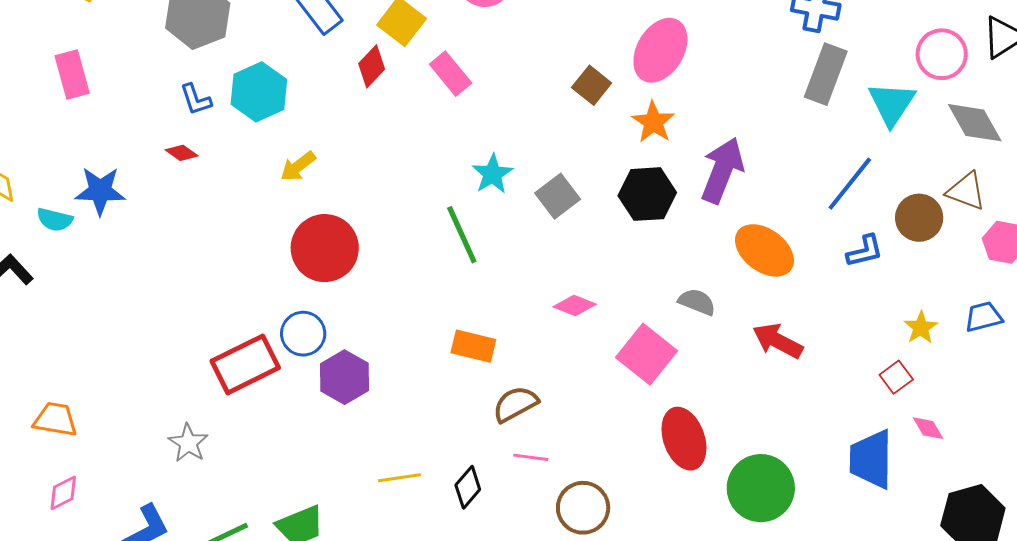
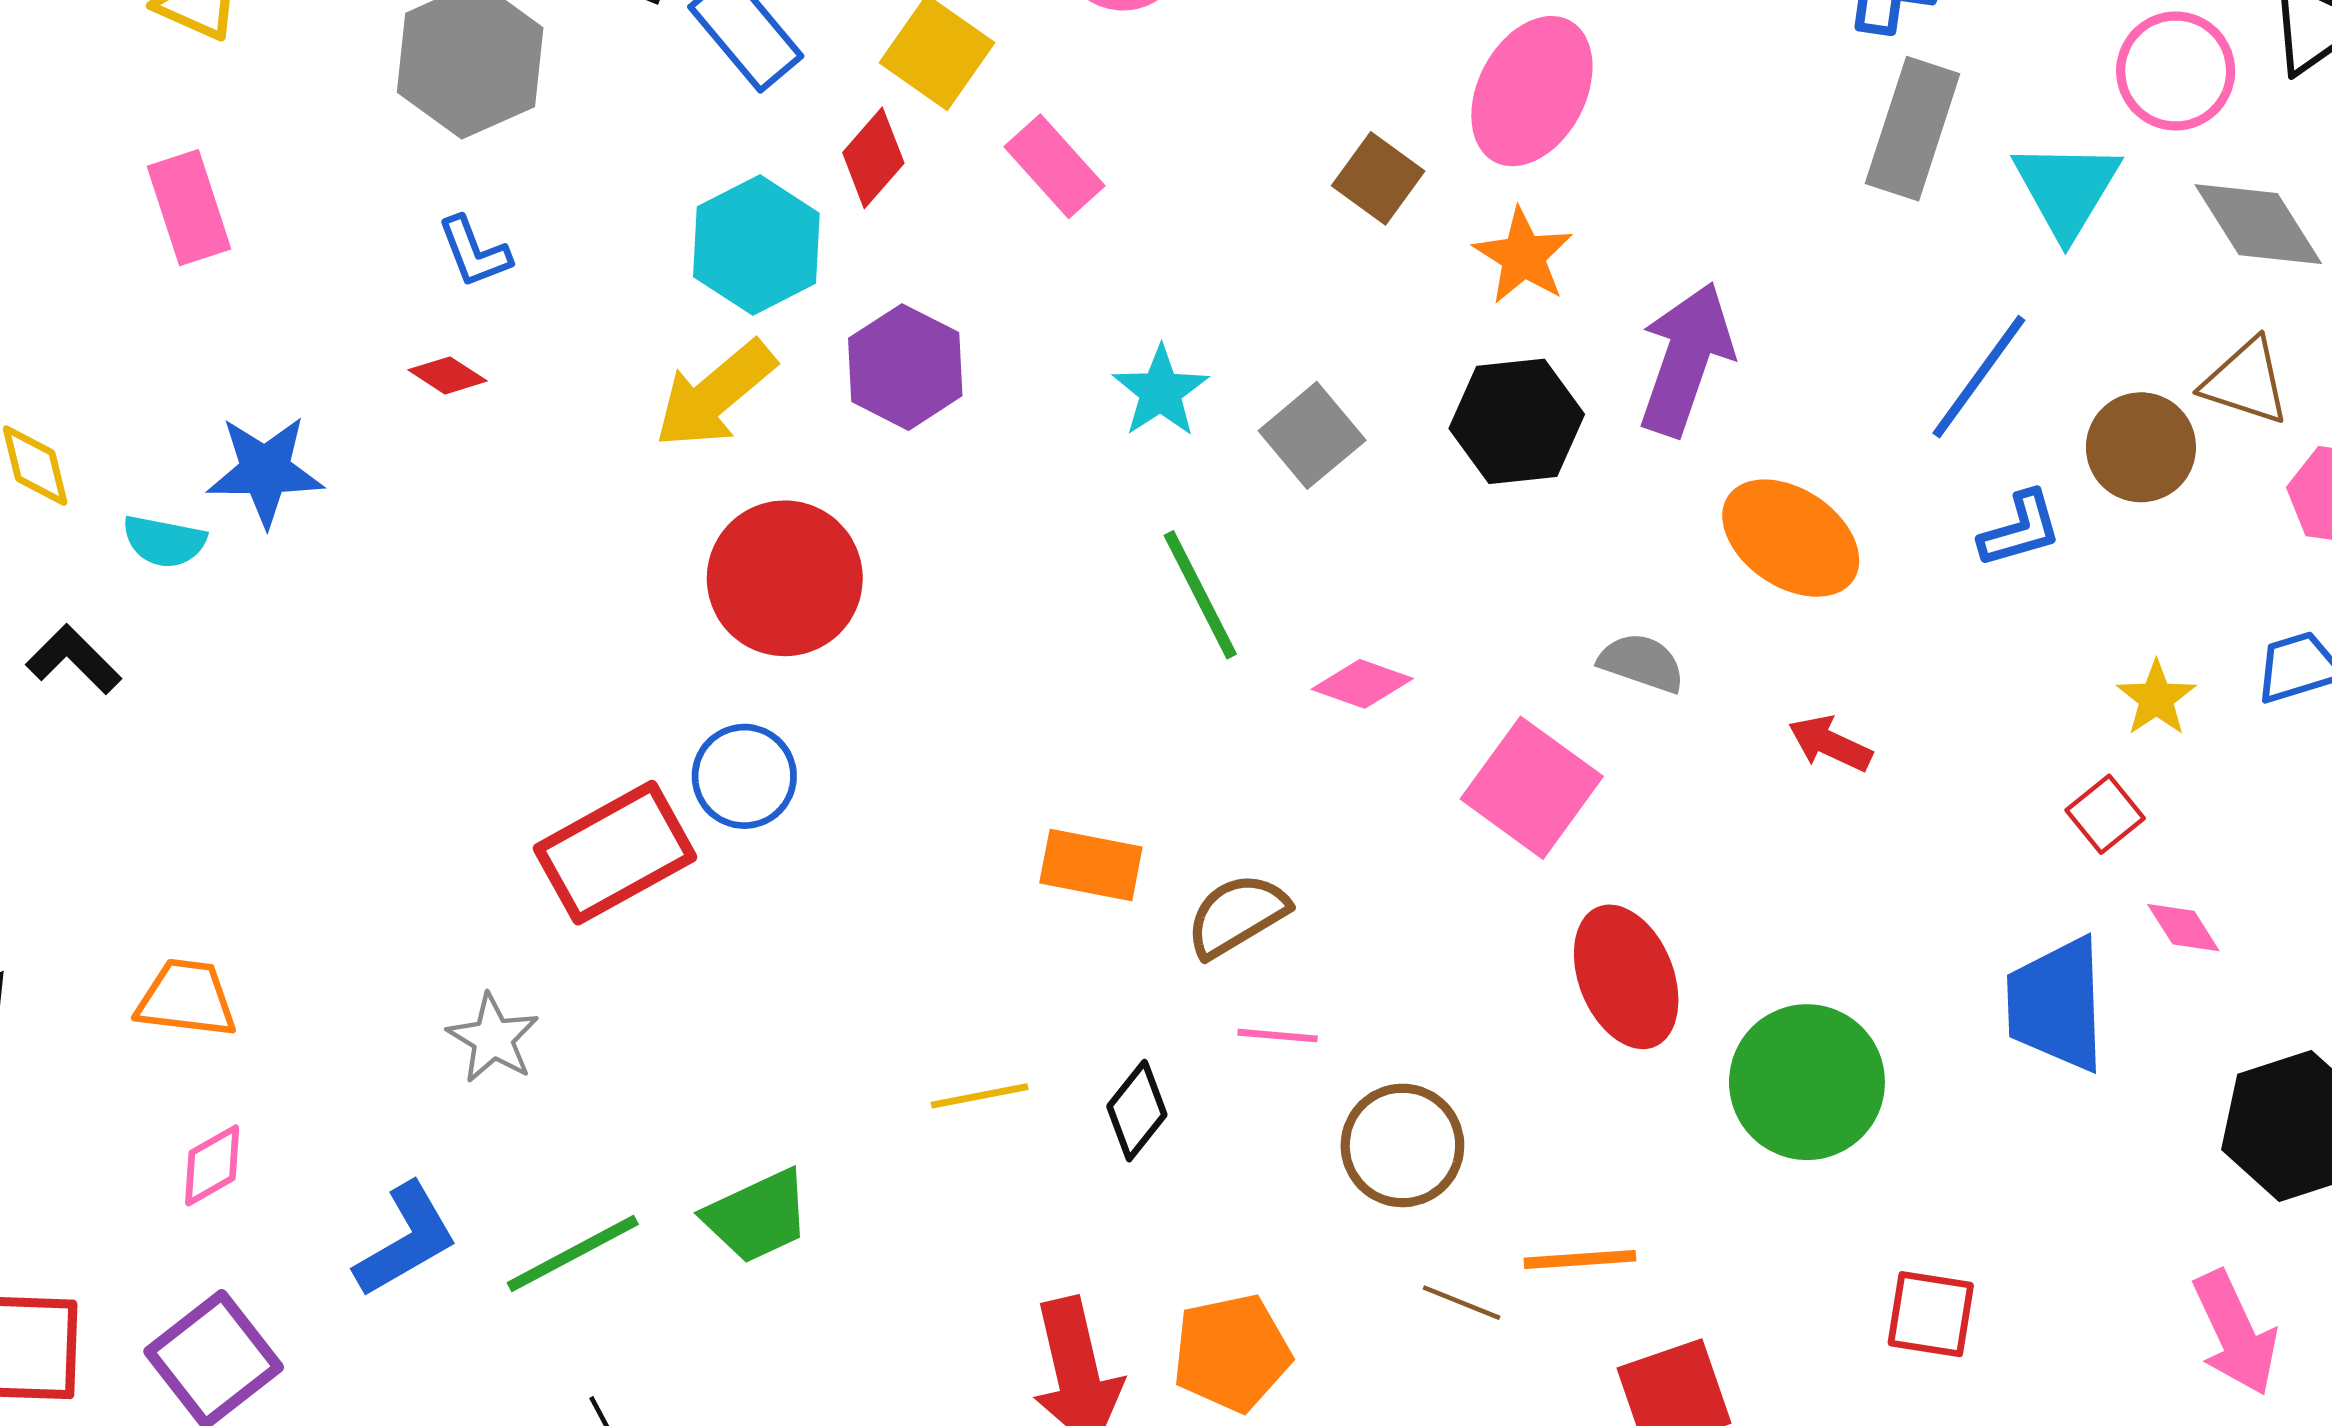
cyan hexagon: (259, 92) -> (756, 245), moved
yellow arrow: (298, 166) -> (715, 394), size x1.5
green line: (462, 235) -> (1200, 595), moved
red arrow: (778, 341) -> (1830, 744), size x0.7
orange rectangle: (473, 346) -> (1091, 865), moved
purple hexagon: (344, 377) -> (905, 367), moved

